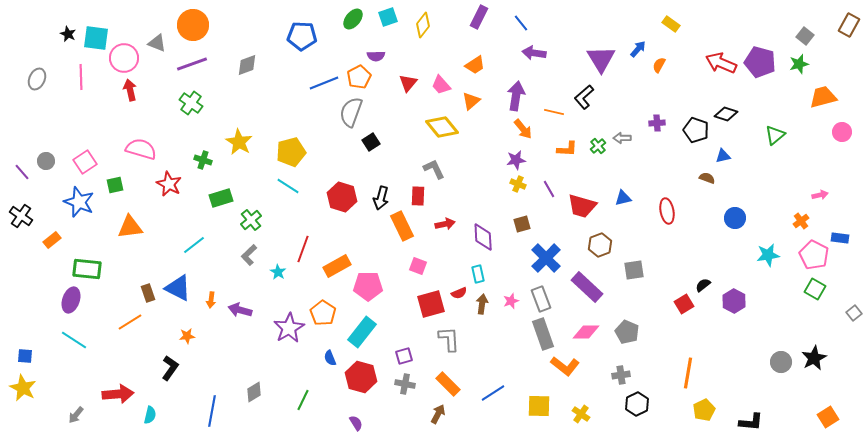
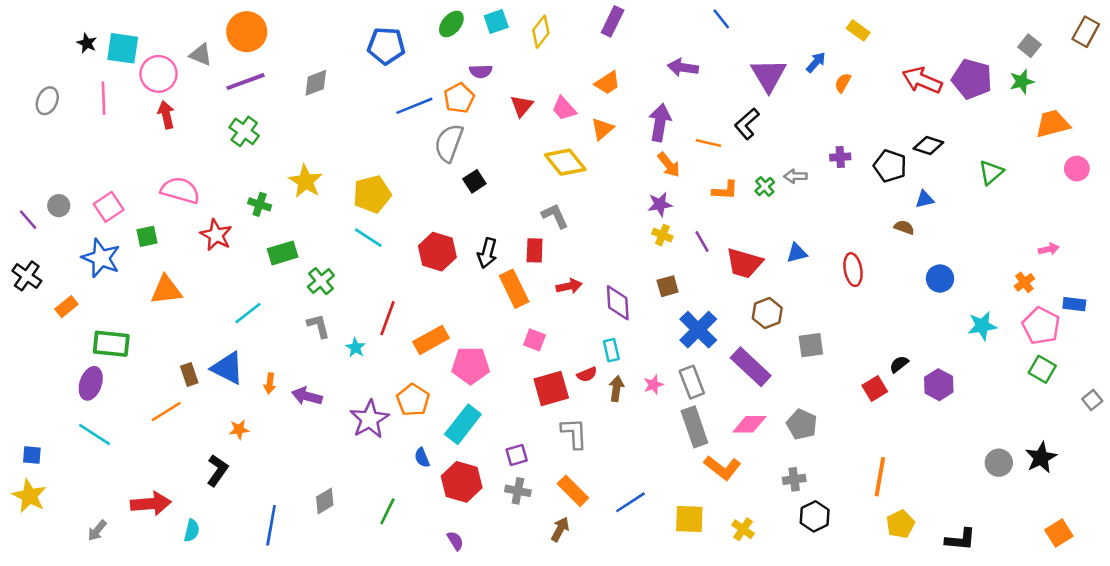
blue line: (521, 23) -> (721, 19), moved
gray L-shape: (249, 255) -> (318, 326), turned 120

